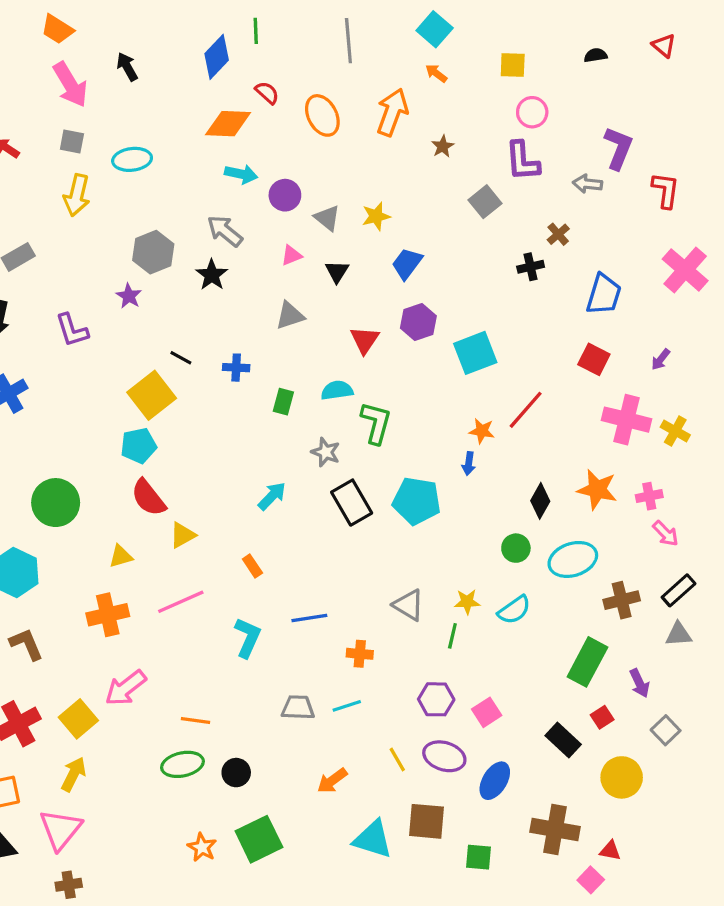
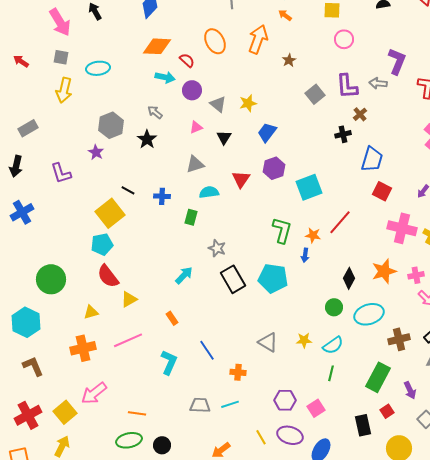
red semicircle: (267, 93) -> (187, 60), moved
purple L-shape: (522, 161) -> (347, 86), moved
gray arrow: (225, 231) -> (155, 112), size x0.7
blue trapezoid: (604, 294) -> (372, 159), moved
cyan semicircle: (337, 390) -> (209, 192), moved
green L-shape: (376, 423) -> (282, 230), moved
orange star: (597, 490) -> (384, 271), turned -30
blue line: (309, 618) -> (207, 350), turned 65
green line: (452, 636) -> (331, 373), moved
black rectangle: (563, 740) -> (363, 425), turned 35

